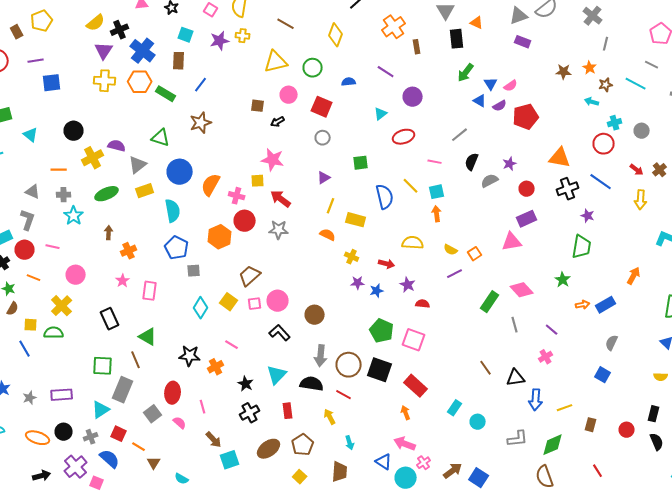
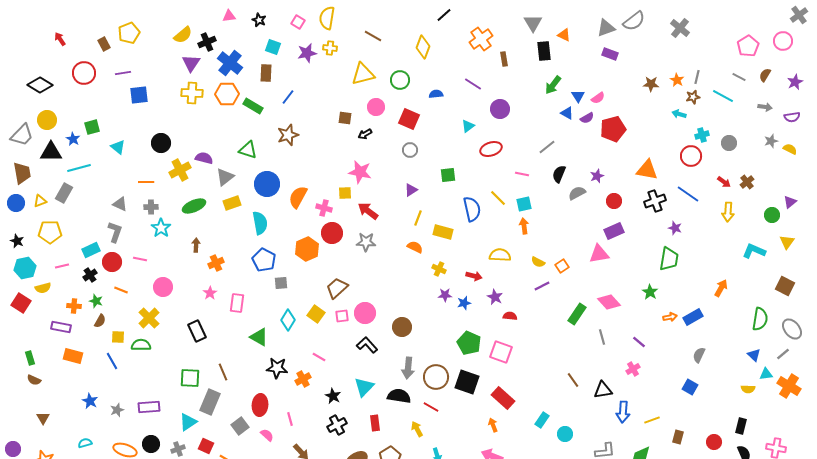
gray line: (606, 44) -> (697, 77), moved
green triangle: (148, 337) -> (259, 337), moved

